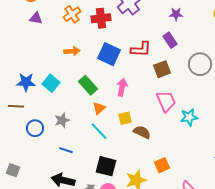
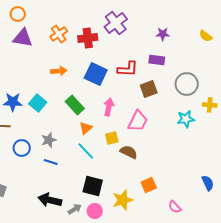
purple triangle: (36, 18) -> (23, 38), size x1.5
purple rectangle: (170, 40) -> (157, 60), turned -49
pink trapezoid: (166, 101) -> (138, 121), moved, turned 50
cyan star: (189, 117) -> (186, 119), moved
blue line: (66, 150) -> (51, 162), moved

